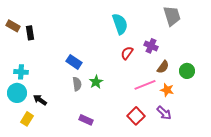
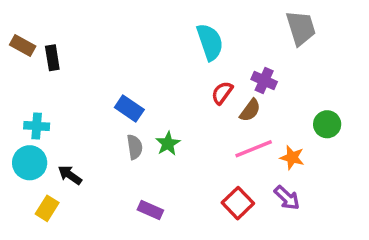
brown semicircle: (163, 67) -> (250, 110), moved

